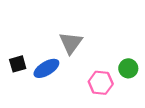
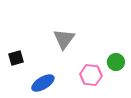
blue ellipse: (46, 68) -> (43, 83), moved

